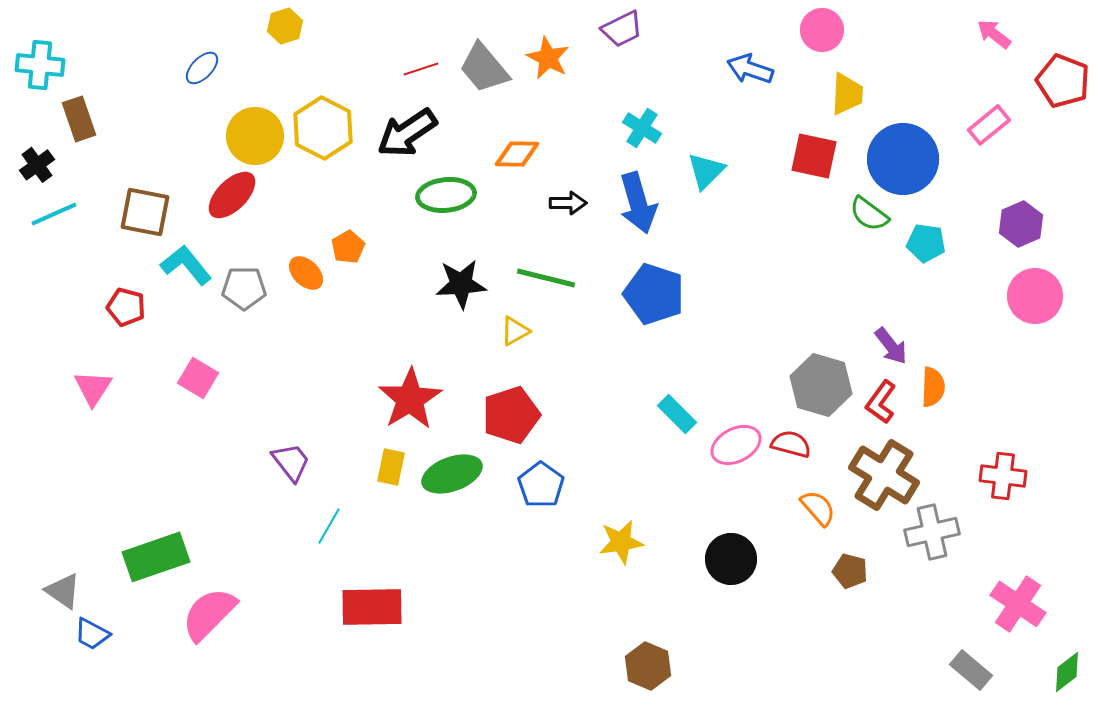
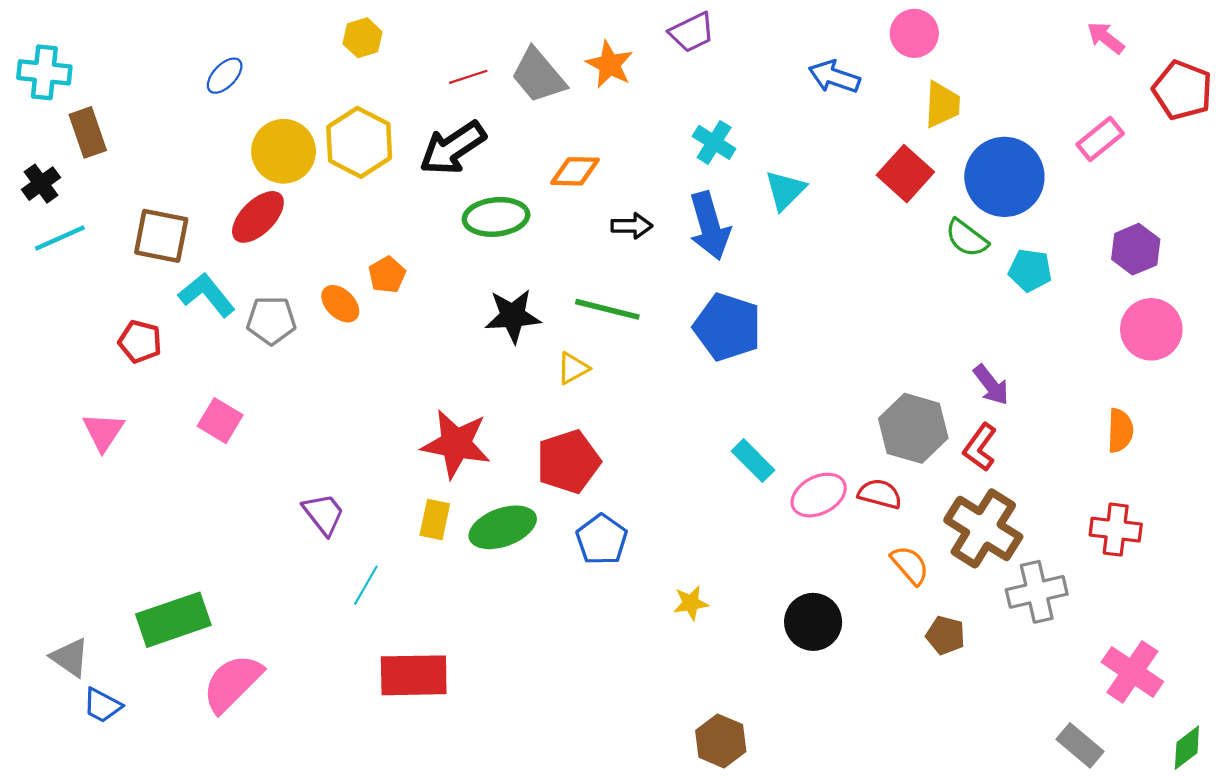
yellow hexagon: (285, 26) -> (363, 38), moved
red square: (814, 156) -> (905, 174), turned 30
orange semicircle: (933, 387) -> (1120, 431), moved
red star: (410, 399) -> (456, 444), turned -30
yellow star: (621, 542) -> (691, 603), size x0.7

